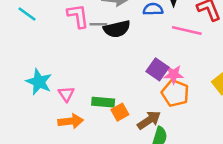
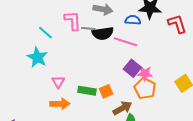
cyan line: (27, 14) -> (46, 33), moved
pink line: (187, 30) -> (125, 42), moved
cyan star: (39, 82) -> (37, 57), moved
orange square: (120, 112) -> (106, 91), moved

